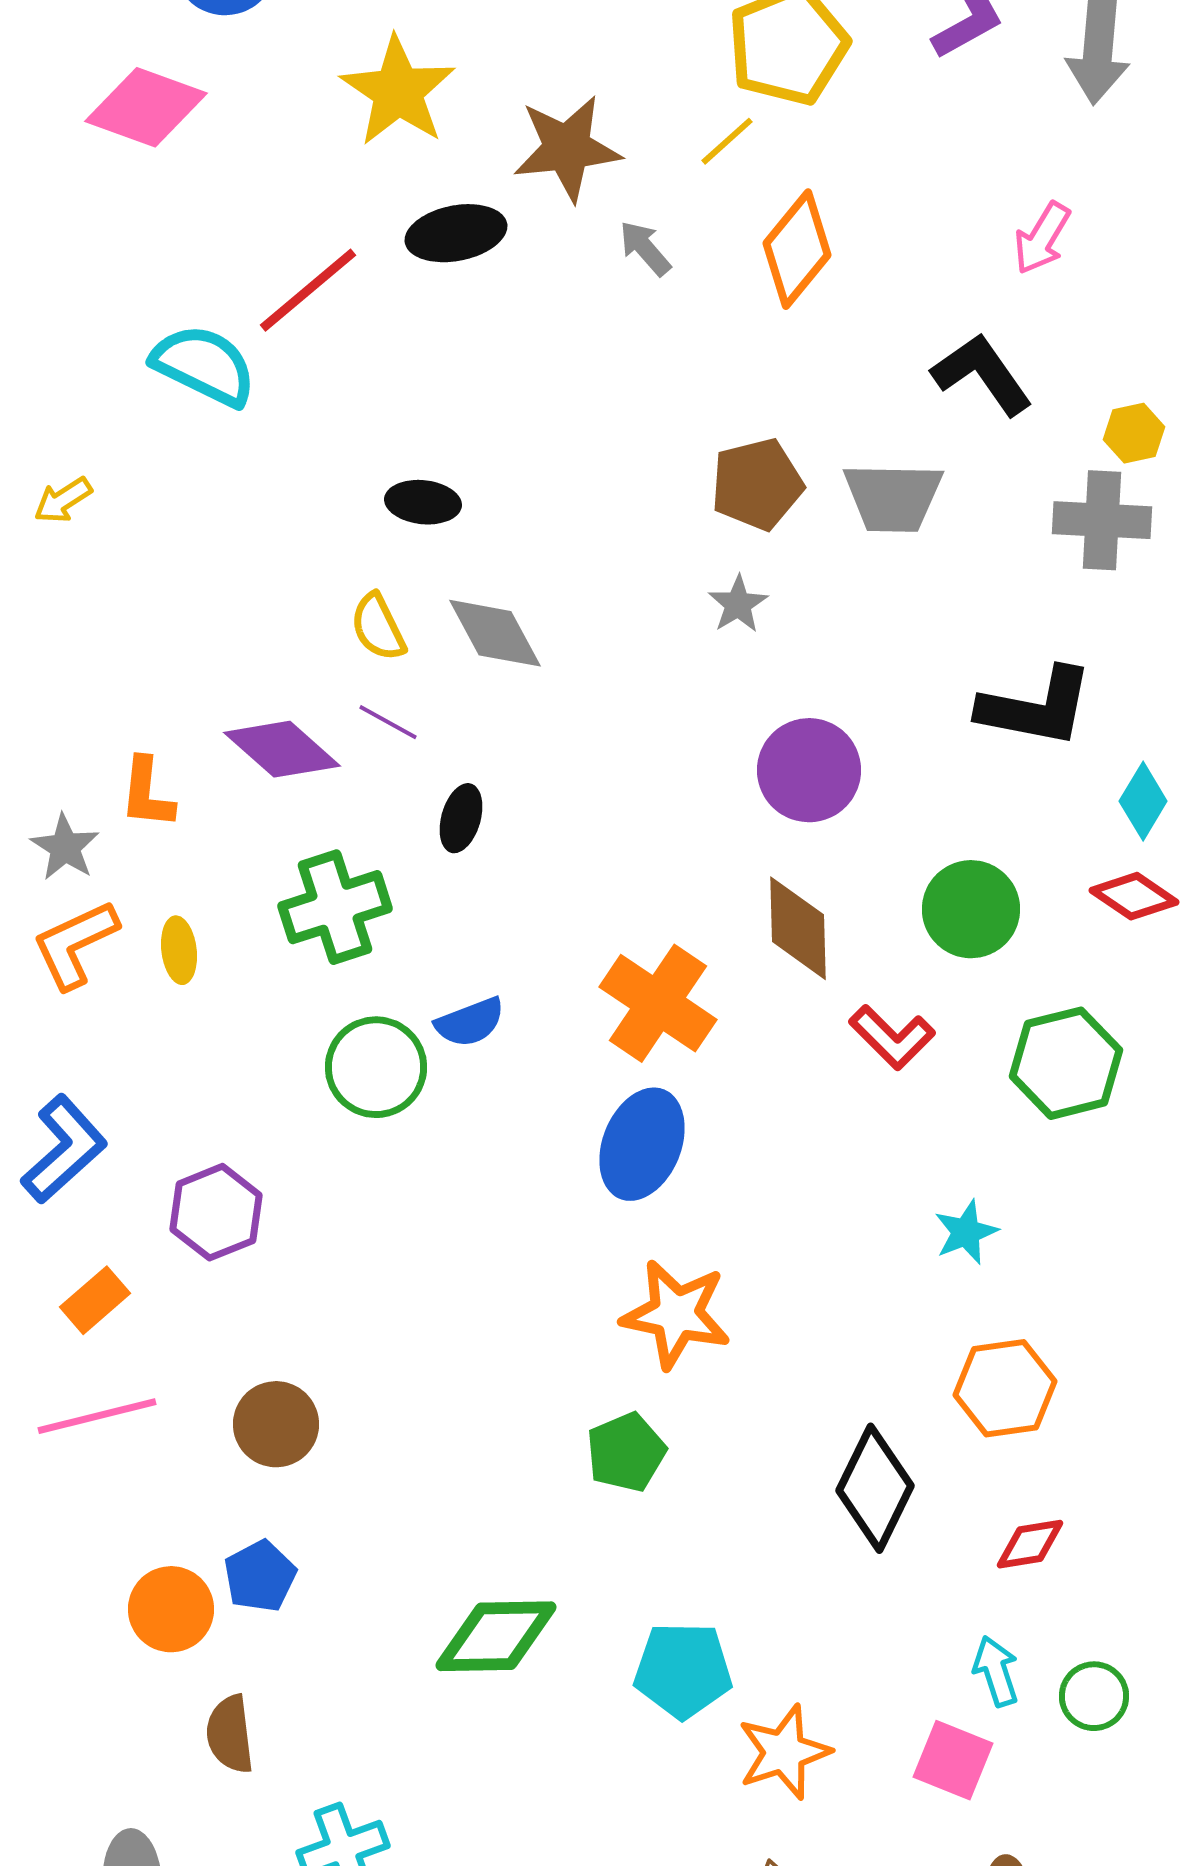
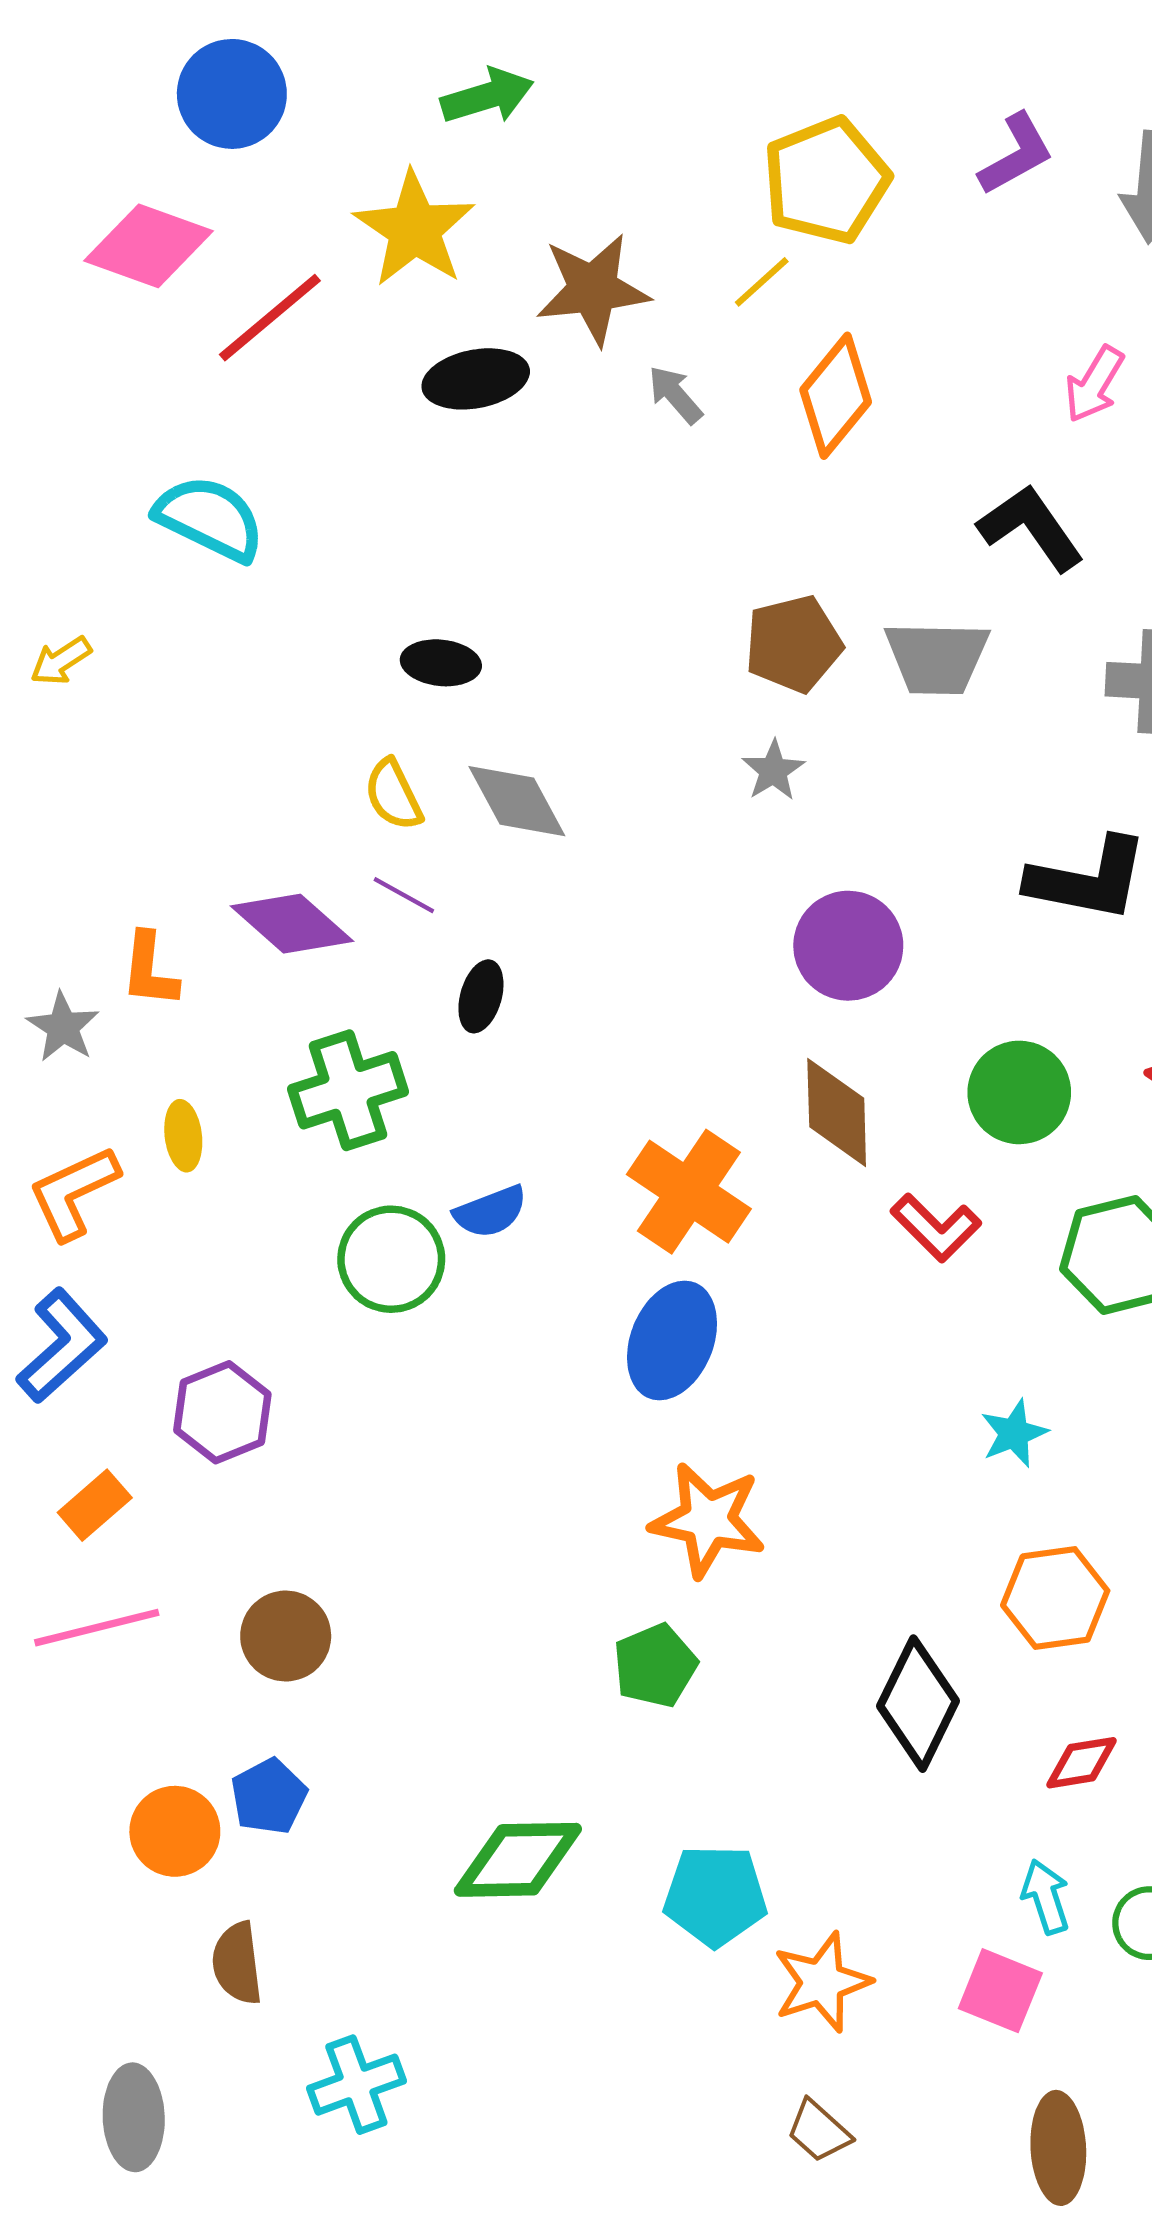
red line: (308, 290) -> (270, 318), moved
orange L-shape: (75, 944) -> (74, 1193), moved

